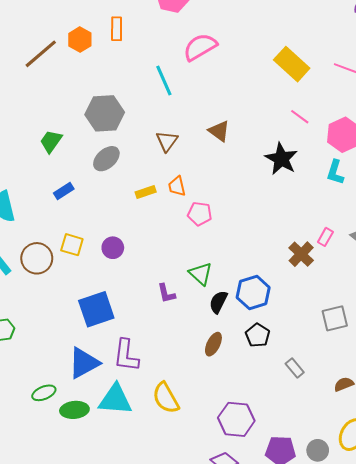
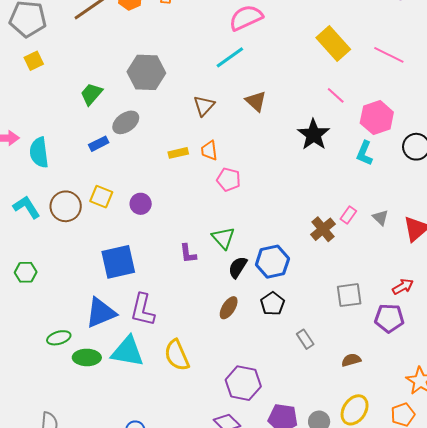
cyan line: (164, 81) -> (230, 57), moved, turned 72
gray ellipse: (106, 159) -> (126, 122), moved

